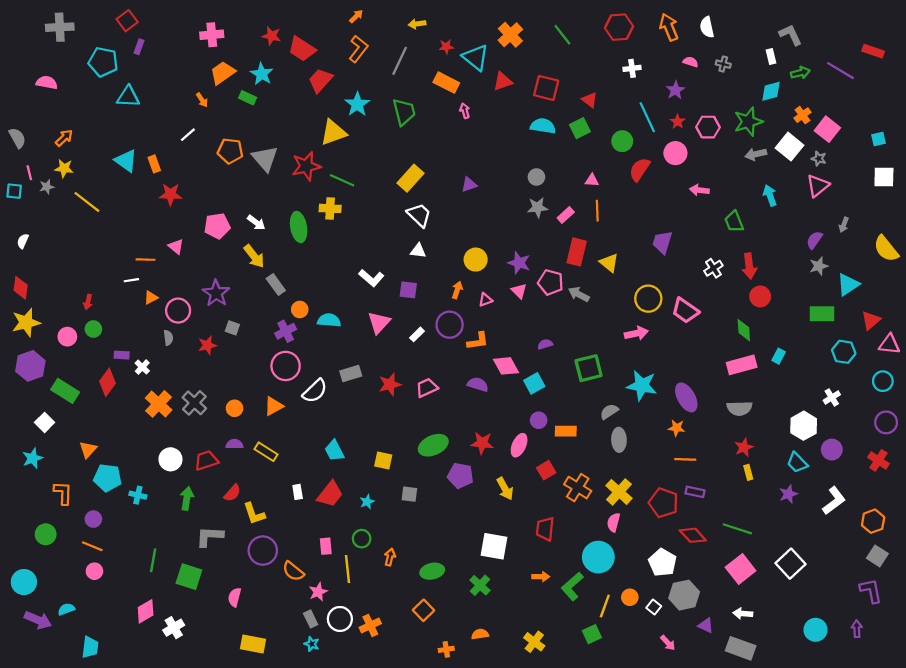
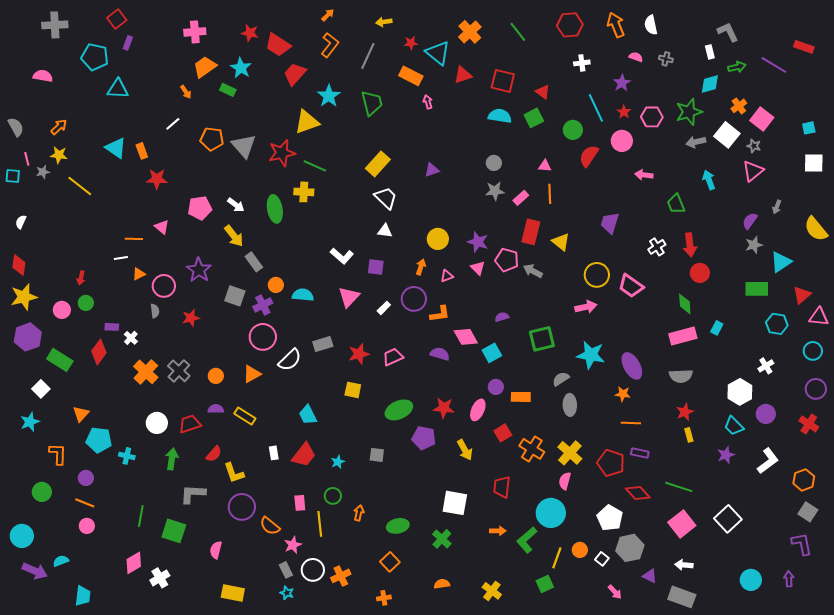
gray square: (232, 328) -> (235, 296), moved, size x1.5
yellow square: (383, 460) -> (353, 390), moved
orange cross: (446, 649) -> (384, 598), moved

